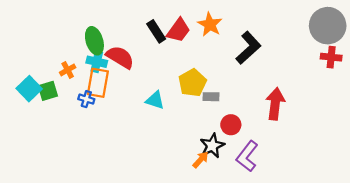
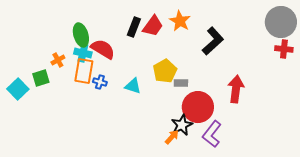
black rectangle: (156, 31) -> (134, 27), turned 54
cyan square: (29, 89) -> (18, 89), moved
blue cross: (86, 99) -> (100, 82), moved
red circle: (231, 125) -> (198, 107), size x1.8

